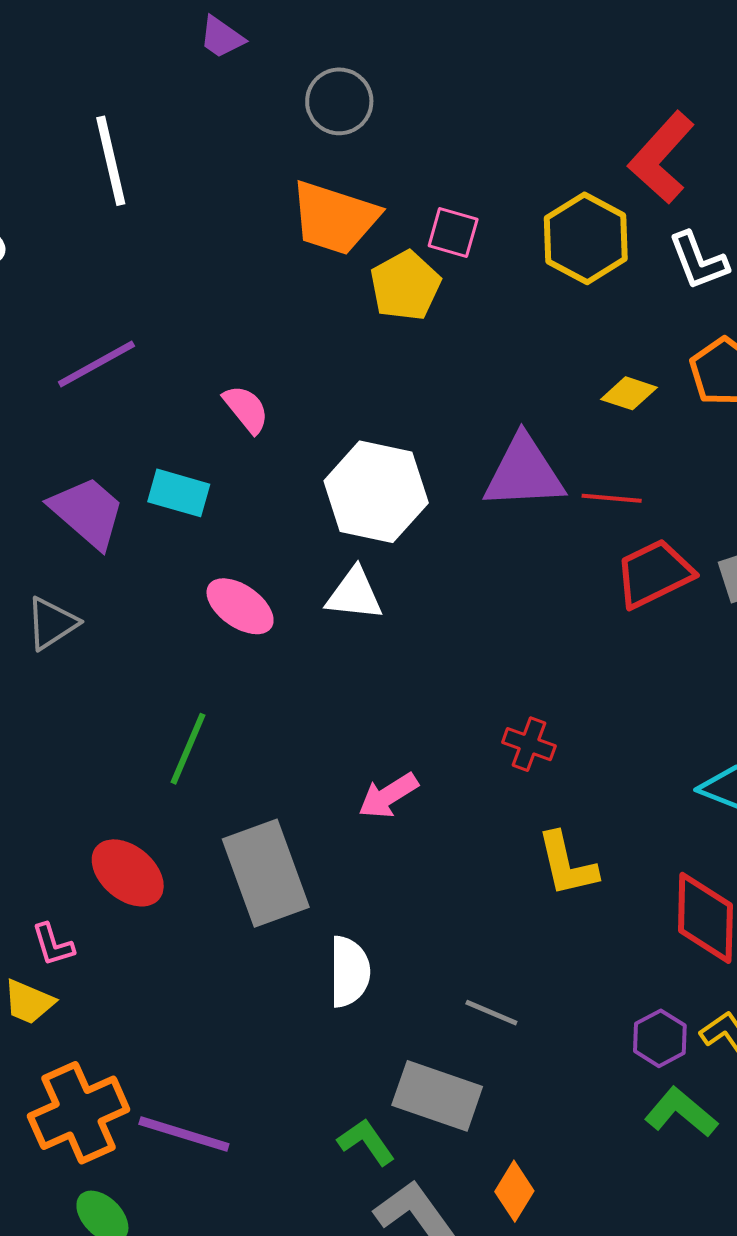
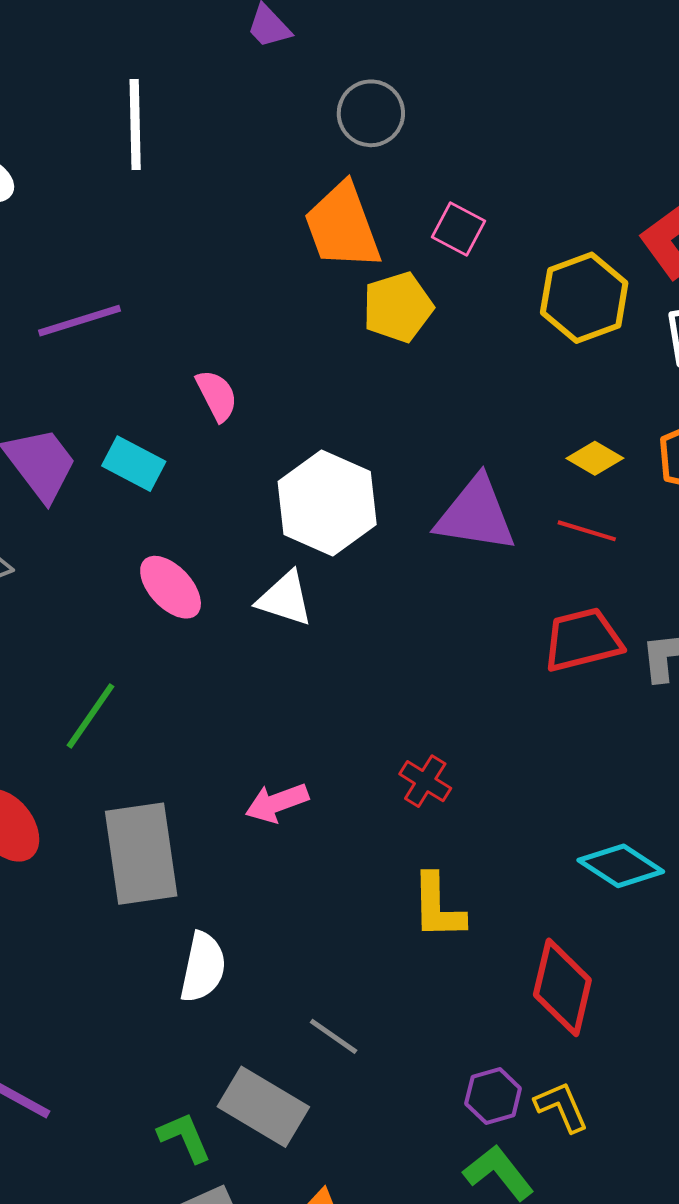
orange trapezoid: (334, 218) -> (342, 226), turned 40
pink square: (453, 233) -> (459, 229), moved
red line: (612, 498) -> (587, 531), moved

